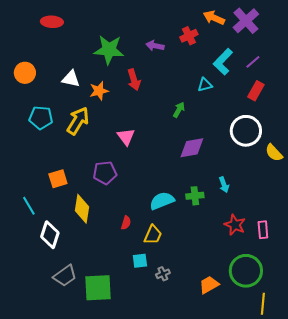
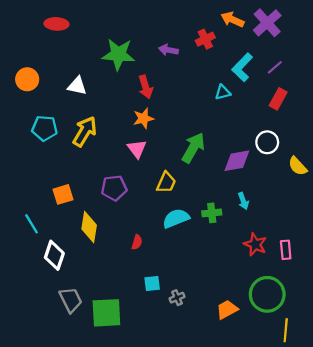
orange star: (99, 91) -> (143, 118), moved
green arrow: (179, 110) -> (193, 148), moved, size x1.8
white circle: (246, 131) -> (267, 142), size x0.7
purple diamond: (192, 148) -> (237, 161), moved
yellow trapezoid: (153, 235) -> (166, 182), moved
gray trapezoid: (65, 276) -> (71, 300), turned -80

